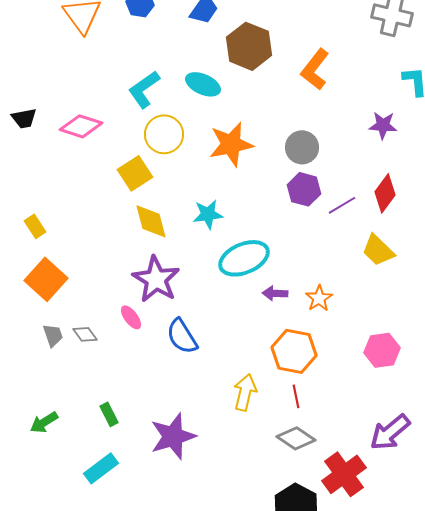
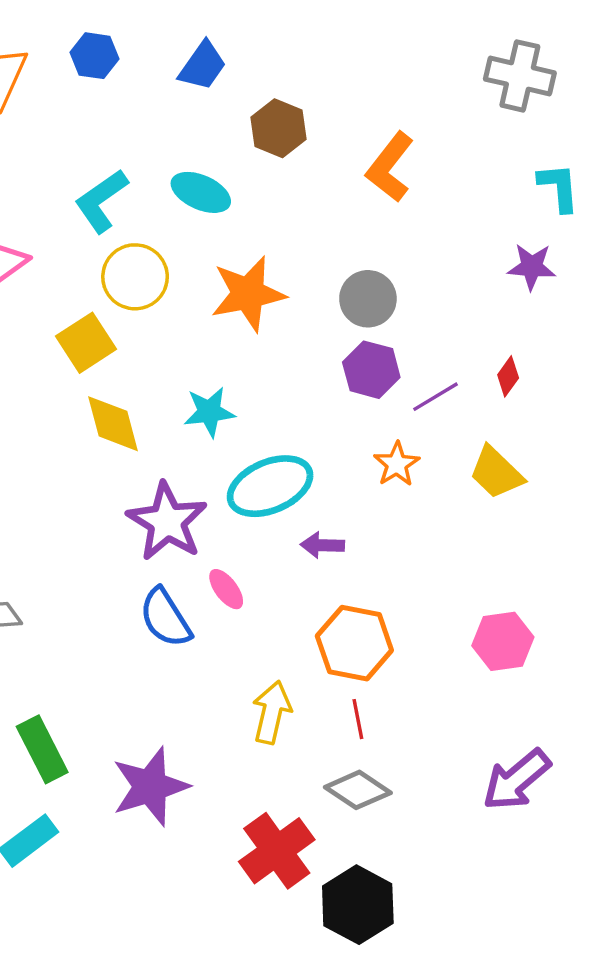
brown hexagon: (249, 46) -> (278, 128), size x0.7
purple star: (383, 125) -> (532, 267), moved
red diamond: (385, 193) -> (508, 376), size x0.6
purple star: (156, 279) -> (167, 522), moved
orange star: (319, 298) -> (397, 464), moved
pink ellipse: (131, 317) -> (226, 589), moved
green rectangle: (109, 414) -> (42, 749), size x1.6
red cross: (344, 474) -> (277, 851), moved

